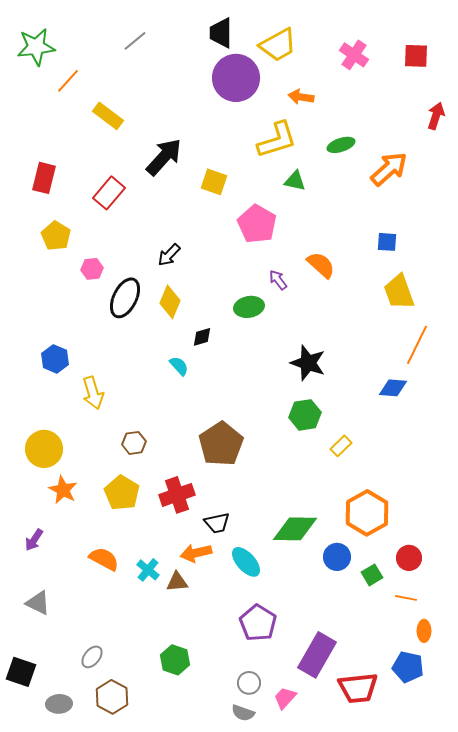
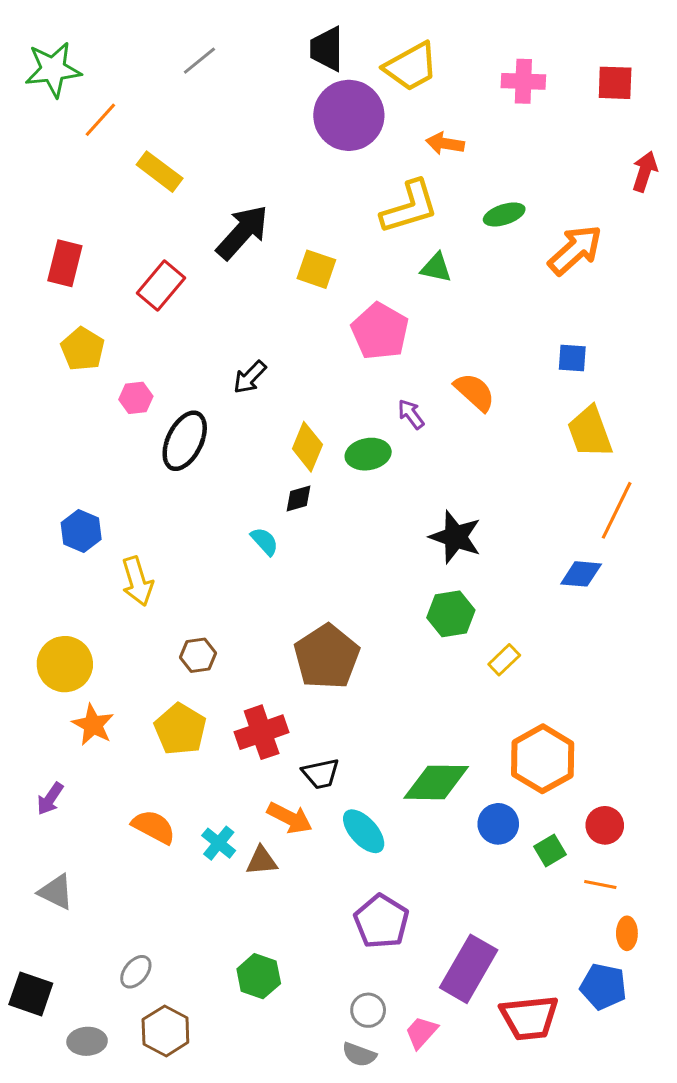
pink cross: (354, 55) -> (523, 81), turned -32
yellow diamond: (170, 302) -> (307, 447), moved
orange arrow: (196, 553) -> (290, 818), turned -140

